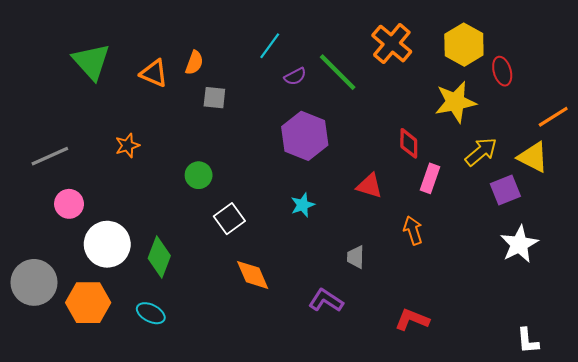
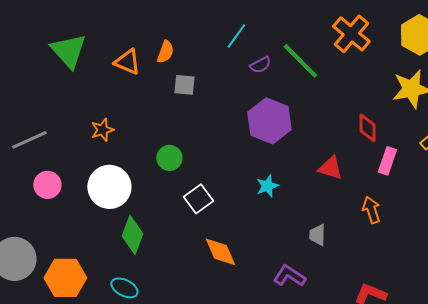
white circle: (107, 244) -> (109, 187), moved

